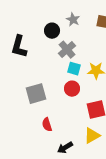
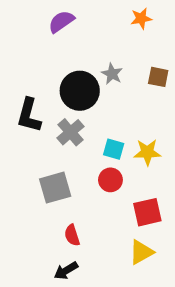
black circle: (52, 31) -> (80, 91), size x1.6
gray cross: (67, 50) -> (70, 132), moved
black arrow: (65, 148) -> (66, 271), moved

